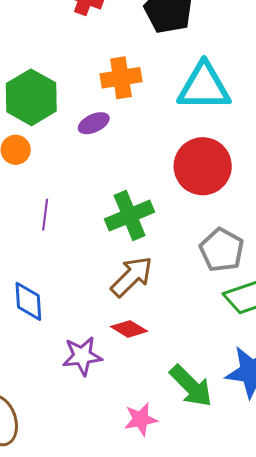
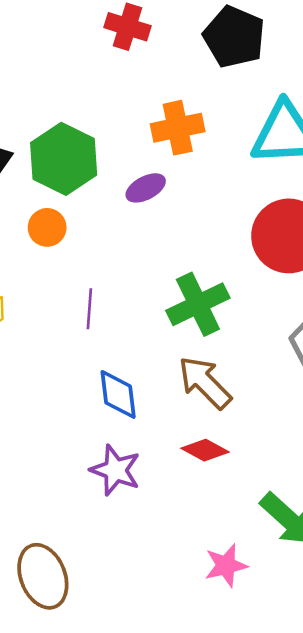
brown arrow: (132, 277) -> (205, 383), turned -87
blue diamond: (28, 301) -> (118, 394), moved
purple star: (82, 356) -> (115, 470), moved, turned 30

